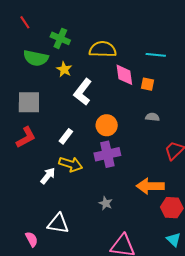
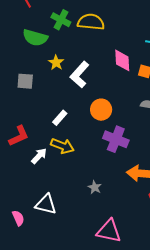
yellow semicircle: (103, 49) -> (91, 22), moved
yellow star: (64, 69) -> (56, 63), moved
gray square: (29, 102) -> (25, 81), size x0.7
red L-shape: (26, 137) -> (19, 136), moved
purple cross: (107, 154) -> (116, 139), moved, turned 30

